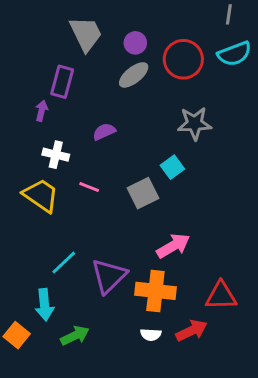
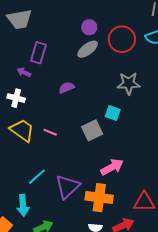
gray trapezoid: (86, 34) -> (19, 19), moved, turned 104
purple arrow: (42, 111) -> (24, 72), turned -80
white cross: (56, 155) -> (16, 98), moved
cyan square: (172, 167) -> (113, 113), turned -35
pink line: (89, 187) -> (50, 132), moved

